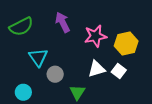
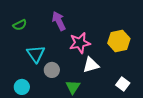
green semicircle: (21, 27) -> (20, 25), size x0.6
pink star: (95, 36) -> (80, 43), moved
white square: (119, 71) -> (123, 84), moved

